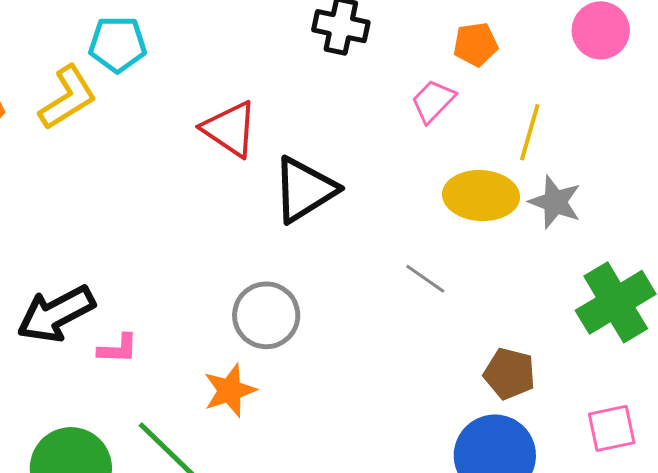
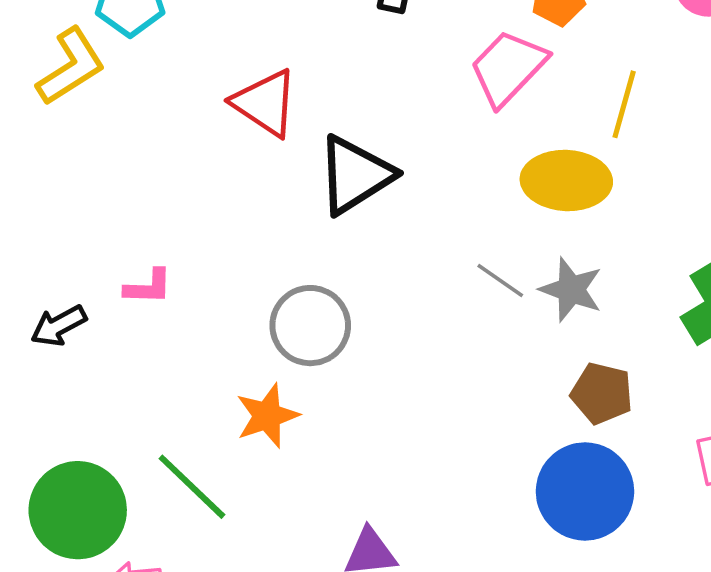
pink trapezoid: (433, 101) -> (508, 68), size x1.5
gray star: (555, 202) -> (571, 290), moved
black arrow: (56, 314) -> (59, 326), size x0.6
pink L-shape: (118, 349) -> (148, 287), moved

